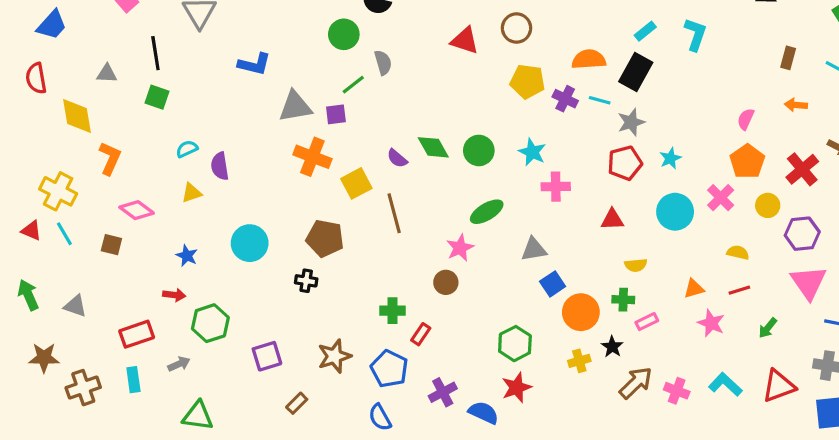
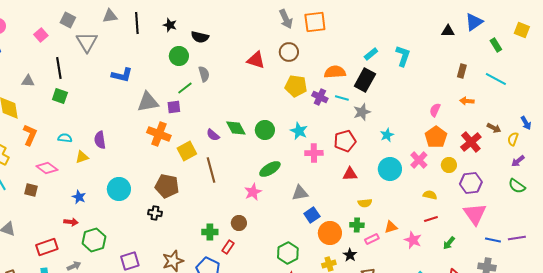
cyan semicircle: (187, 149) -> (65, 138), moved, turned 32
red pentagon: (625, 163) -> (345, 141), moved
brown circle: (446, 282) -> (239, 223), moved
orange triangle: (694, 289) -> (391, 227), moved

